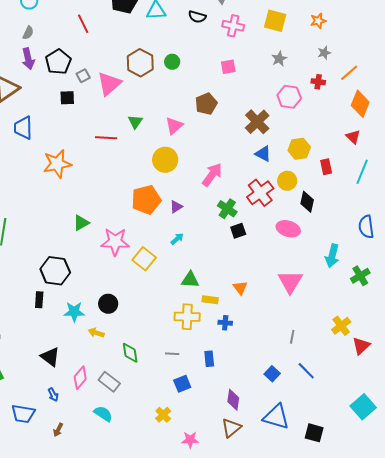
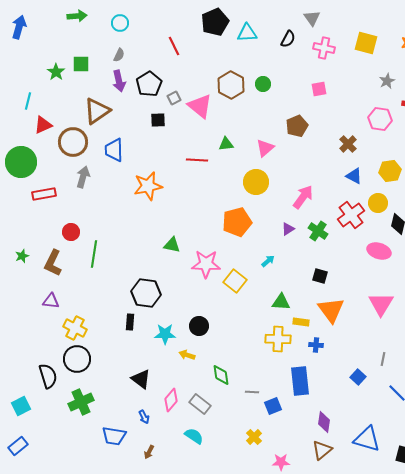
black semicircle: (197, 17) -> (288, 39), turned -78
gray star: (279, 59) -> (387, 81), moved
pink triangle: (109, 84) -> (200, 106), turned -40
green triangle: (135, 122) -> (226, 144), turned 49
brown cross: (257, 122) -> (348, 144), size x0.7
purple triangle: (176, 207) -> (288, 229), moved
green triangle: (81, 223) -> (172, 245), turned 42
black square: (238, 231) -> (320, 276), moved, turned 35
orange triangle: (240, 288) -> (331, 310), size x1.8
gray line: (172, 354) -> (252, 392), moved
blue rectangle: (209, 359) -> (300, 381), size x1.8
blue square: (272, 374) -> (358, 377), moved

